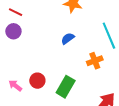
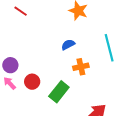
purple circle: (13, 31) -> (10, 65), moved
orange cross: (95, 61) -> (81, 67), moved

